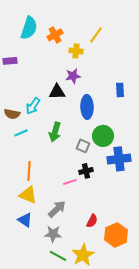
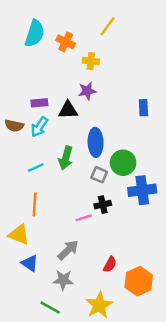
orange cross: (55, 35) -> (66, 42), turned -35
yellow line: (96, 35) -> (108, 26), moved
purple rectangle: (10, 61) -> (39, 103), moved
blue ellipse: (87, 107) -> (96, 142), moved
brown semicircle: (12, 114) -> (14, 126), moved
cyan line: (21, 133) -> (36, 168), moved
yellow triangle: (28, 195) -> (19, 235), moved
green line: (58, 256) -> (50, 307), moved

